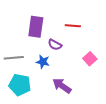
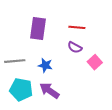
purple semicircle: (55, 45) -> (75, 47), moved
purple arrow: (62, 86) -> (49, 91), moved

